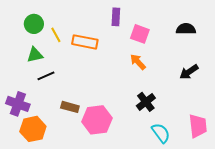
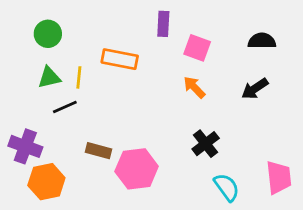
yellow line: (56, 35) -> (79, 77), moved, turned 35
black arrow: (189, 72) -> (255, 89), moved

